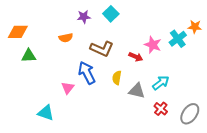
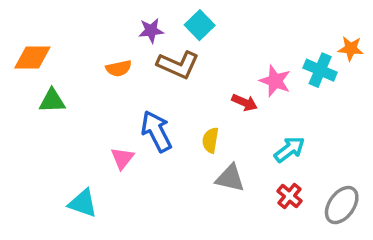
cyan cross: (178, 39) -> (320, 70), turned -30
brown L-shape: (102, 49) -> (178, 65), moved
gray triangle: (137, 91) -> (230, 178), moved

